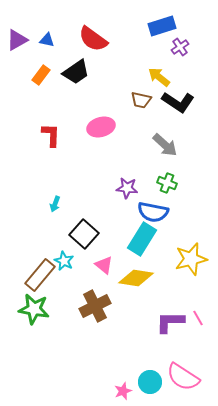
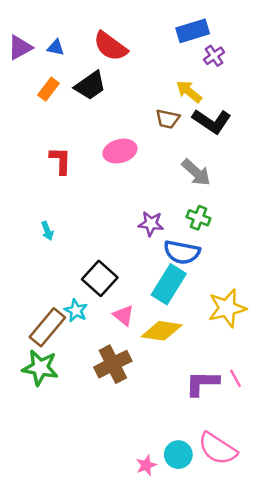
cyan arrow: (55, 204) -> (47, 231), moved, turned -42

